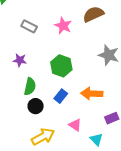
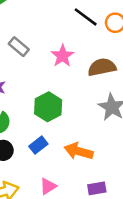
brown semicircle: (93, 14) -> (102, 67), moved
pink triangle: (75, 125) -> (48, 186), turned 40

